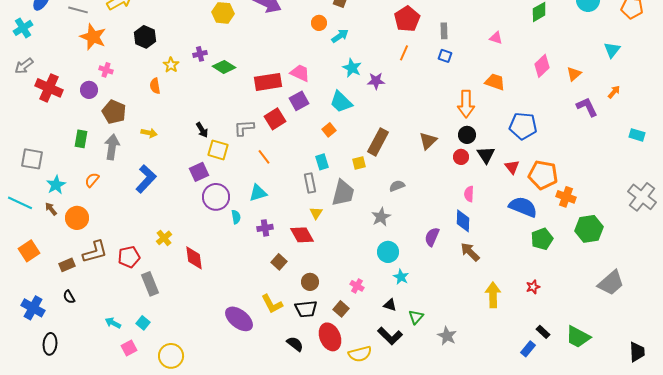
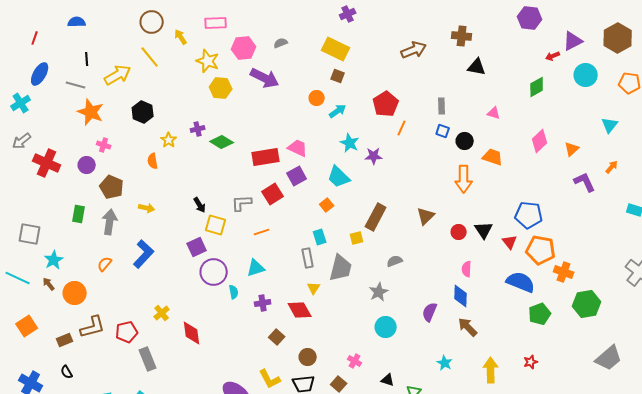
red pentagon: (407, 19) -> (386, 104), moved
blue pentagon: (523, 126) -> (529, 215), moved
black circle: (467, 135) -> (465, 141), moved
orange line: (264, 157) -> (262, 232), turned -70
orange semicircle: (92, 180) -> (105, 264), moved
cyan star: (401, 277) -> (445, 363), moved

